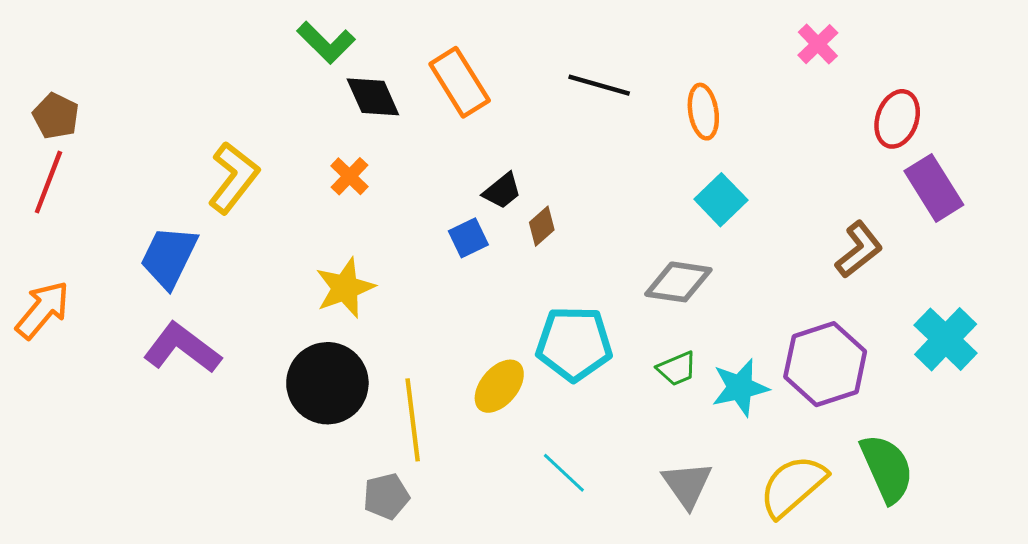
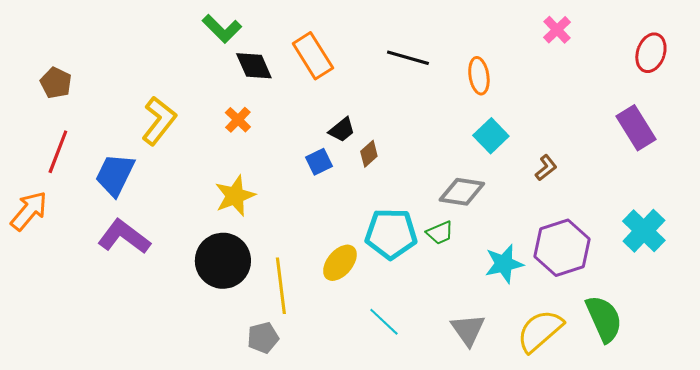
brown pentagon: (56, 116) -> (56, 83), moved
red ellipse: (897, 119) -> (651, 53), moved
red line: (48, 182) -> (58, 152), moved
brown L-shape: (859, 250) -> (546, 168), moved, size x0.7
green trapezoid: (677, 369) -> (440, 233), moved

